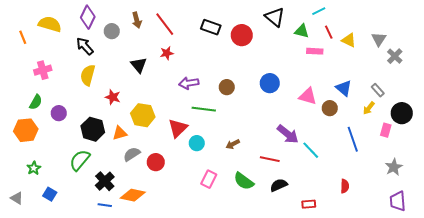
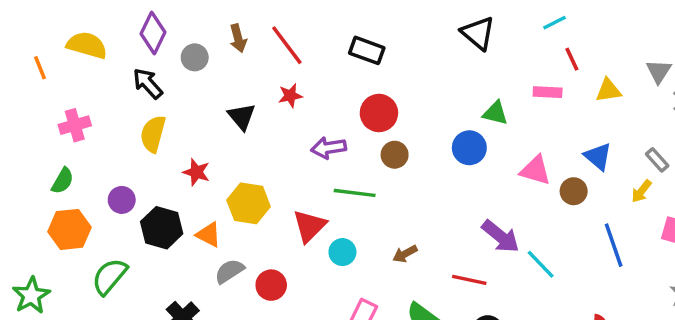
green triangle: (302, 31) -> (495, 113), moved
red circle: (242, 35) -> (379, 113), moved
yellow triangle: (349, 40) -> (608, 90), moved, turned -35
purple circle: (59, 113) -> (122, 200), moved
orange hexagon: (26, 130) -> (70, 229), moved
orange triangle: (120, 133) -> (209, 235), turned 42
green semicircle: (80, 160) -> (110, 276), moved
green star: (34, 168) -> (31, 296), moved, size x1.5

